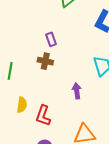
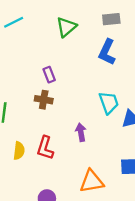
red L-shape: (43, 116) -> (45, 148), moved

